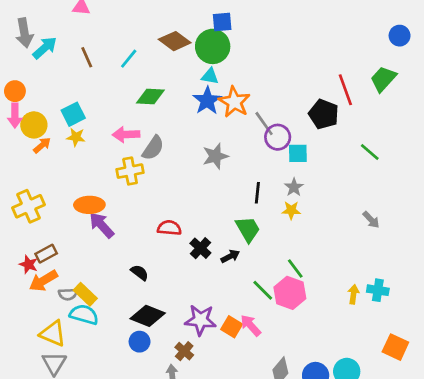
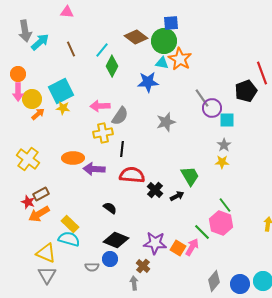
green diamond: (150, 97) -> (112, 66), moved, turned -65
blue star: (207, 101) -> (148, 82), moved, turned 30
orange star: (234, 102) -> (180, 59), moved
cyan square: (73, 114) -> (61, 91), size x1.4
black pentagon: (324, 114) -> (246, 91), turned 30
black line: (257, 193) -> (122, 149), moved
yellow cross: (28, 206) -> (28, 159), turned -30
purple arrow: (102, 225) -> (94, 169), moved, turned -45
red semicircle: (169, 228) -> (132, 175), size x1.4
green line: (263, 290) -> (202, 232), moved
gray semicircle: (68, 294) -> (92, 267), moved
pink arrow: (251, 325) -> (192, 247), turned 72

